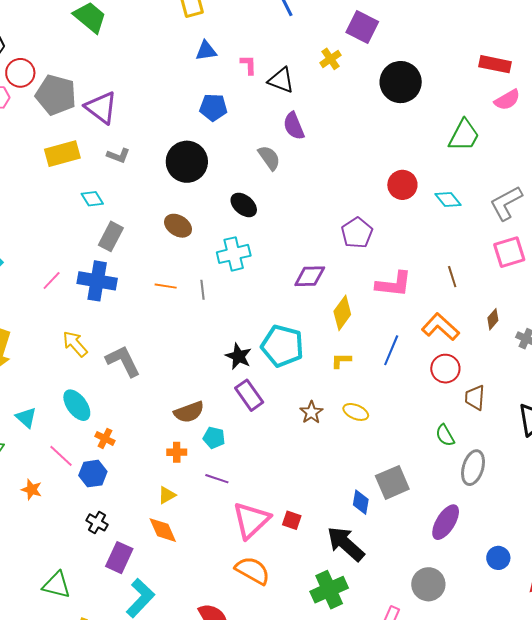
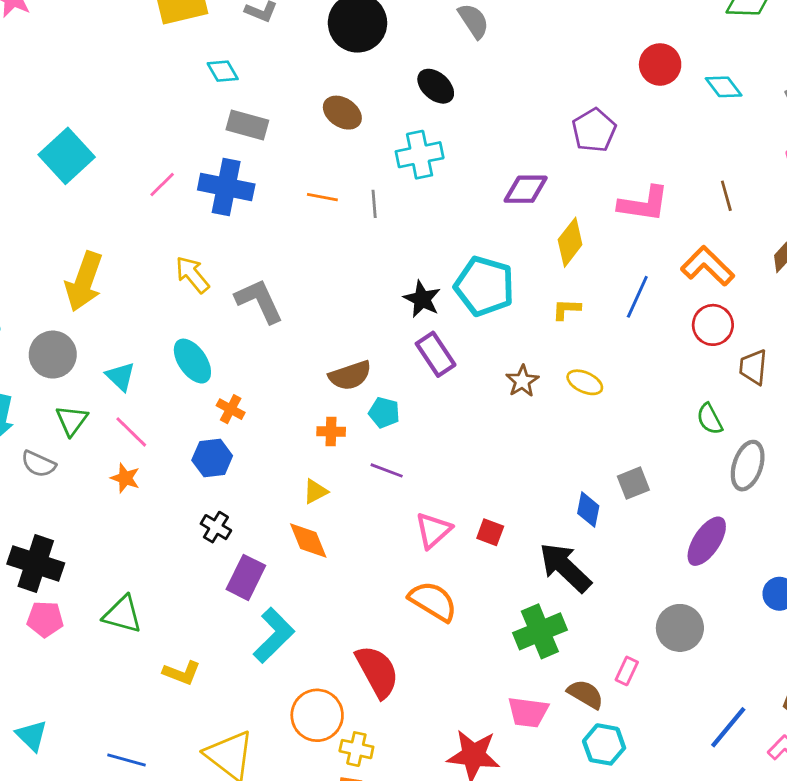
gray rectangle: (111, 236) -> (247, 125), turned 76
pink line: (61, 456) -> (131, 432), moved
gray square: (392, 482) -> (633, 483), size x0.7
pink triangle: (251, 520) -> (433, 530), size x0.7
green triangle: (57, 585) -> (123, 614), moved

